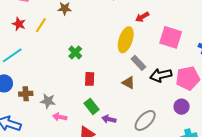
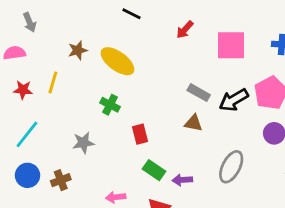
yellow ellipse: (126, 40) -> (117, 61), moved, turned -55
gray star: (48, 101) -> (83, 143), moved

